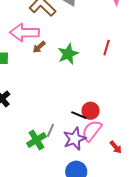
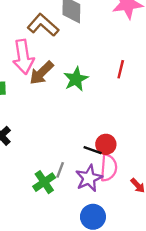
pink arrow: (24, 33) -> (23, 57), turned -96
brown arrow: (39, 47) -> (41, 73), size x1.6
pink semicircle: (92, 131) -> (109, 168), turned 150

